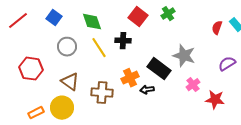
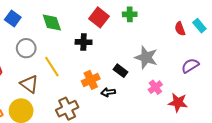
green cross: (168, 14) -> (130, 14), turned 32
red semicircle: (217, 28) -> (180, 29), turned -40
yellow line: (99, 48) -> (52, 67), moved
black rectangle: (159, 69) -> (120, 71), size x0.6
brown cross: (102, 93) -> (67, 109), moved, turned -30

